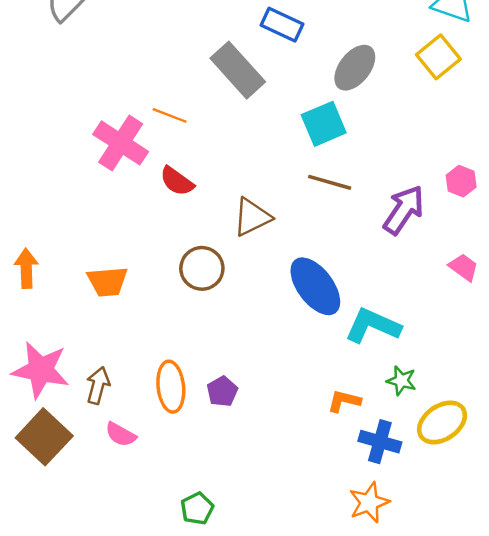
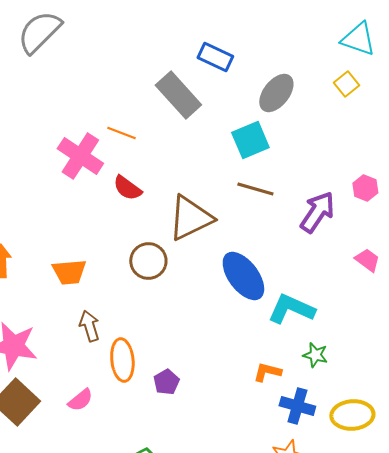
yellow square: (438, 57) -> (346, 84), size x0.7
brown triangle: (252, 217) -> (190, 218), size x1.4
brown arrow: (98, 385) -> (89, 326), moved, turned -32
purple pentagon: (222, 391) -> (166, 382), moved
yellow ellipse: (442, 422) -> (352, 415), moved, turned 30
pink semicircle: (121, 434) -> (80, 400), turned -68

